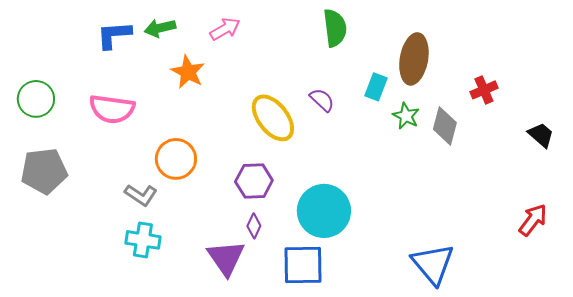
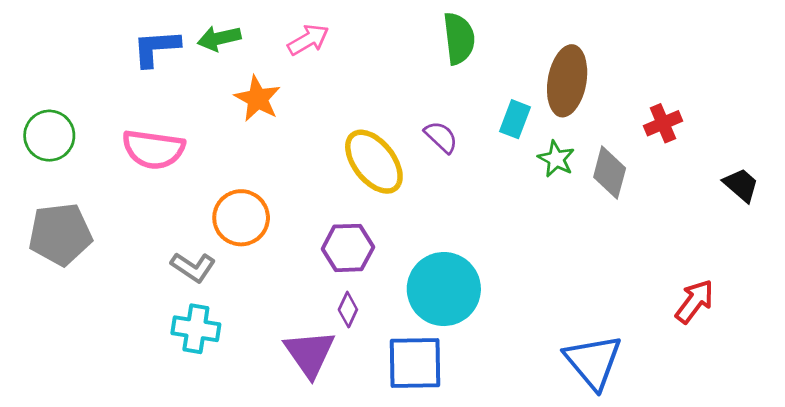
red arrow: (533, 220) -> (694, 301), moved

